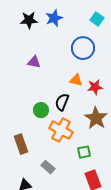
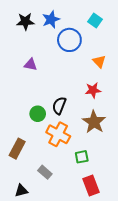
blue circle: (83, 48) -> (69, 40), moved
orange triangle: (76, 80) -> (99, 61), moved, turned 32
brown rectangle: (21, 144) -> (17, 149), turned 48

